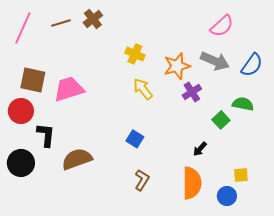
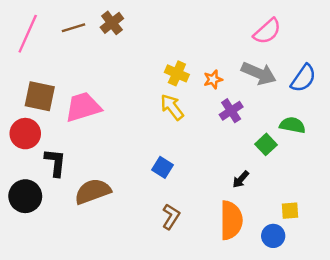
yellow cross: (135, 54) -> (177, 73), moved
orange star: (177, 66) -> (213, 79), size x0.6

